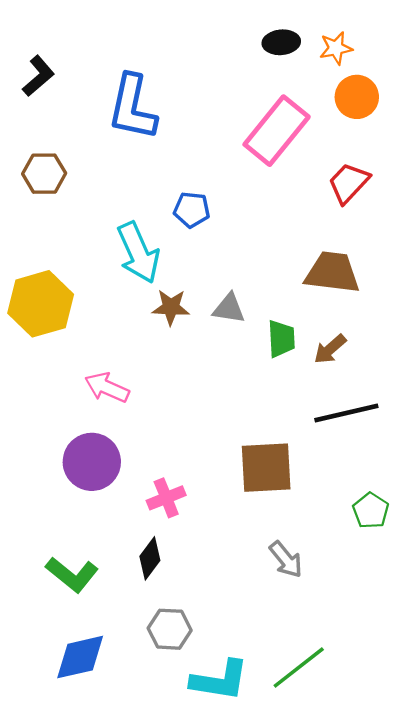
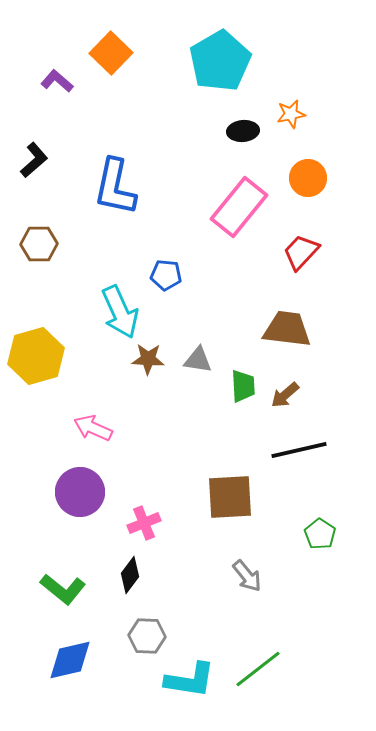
orange star: (336, 48) -> (291, 114), moved

